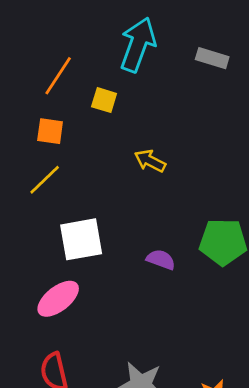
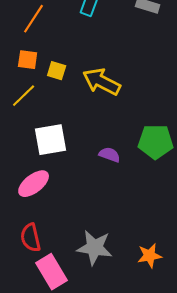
yellow square: (104, 100) -> (57, 71), moved
yellow arrow: (150, 161) -> (102, 82), size x1.6

